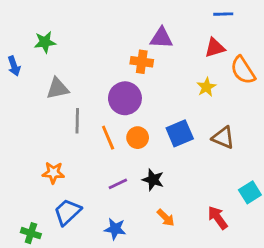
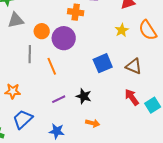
orange semicircle: (243, 70) -> (148, 30), moved
gray triangle: (58, 88) -> (16, 20), moved
orange circle: (138, 138) -> (42, 31), moved
orange arrow: (166, 218) -> (93, 123), turned -32
red arrow: (218, 218) -> (132, 97), moved

